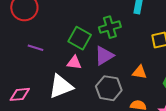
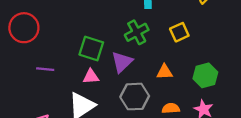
green cross: (110, 27) -> (137, 32), moved

